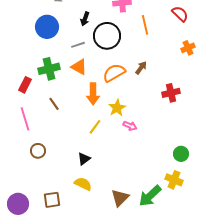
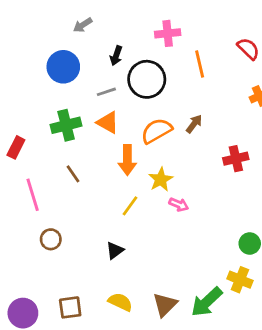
red rectangle: (25, 85) -> (16, 147), moved
yellow semicircle: (83, 184) -> (120, 302), moved

